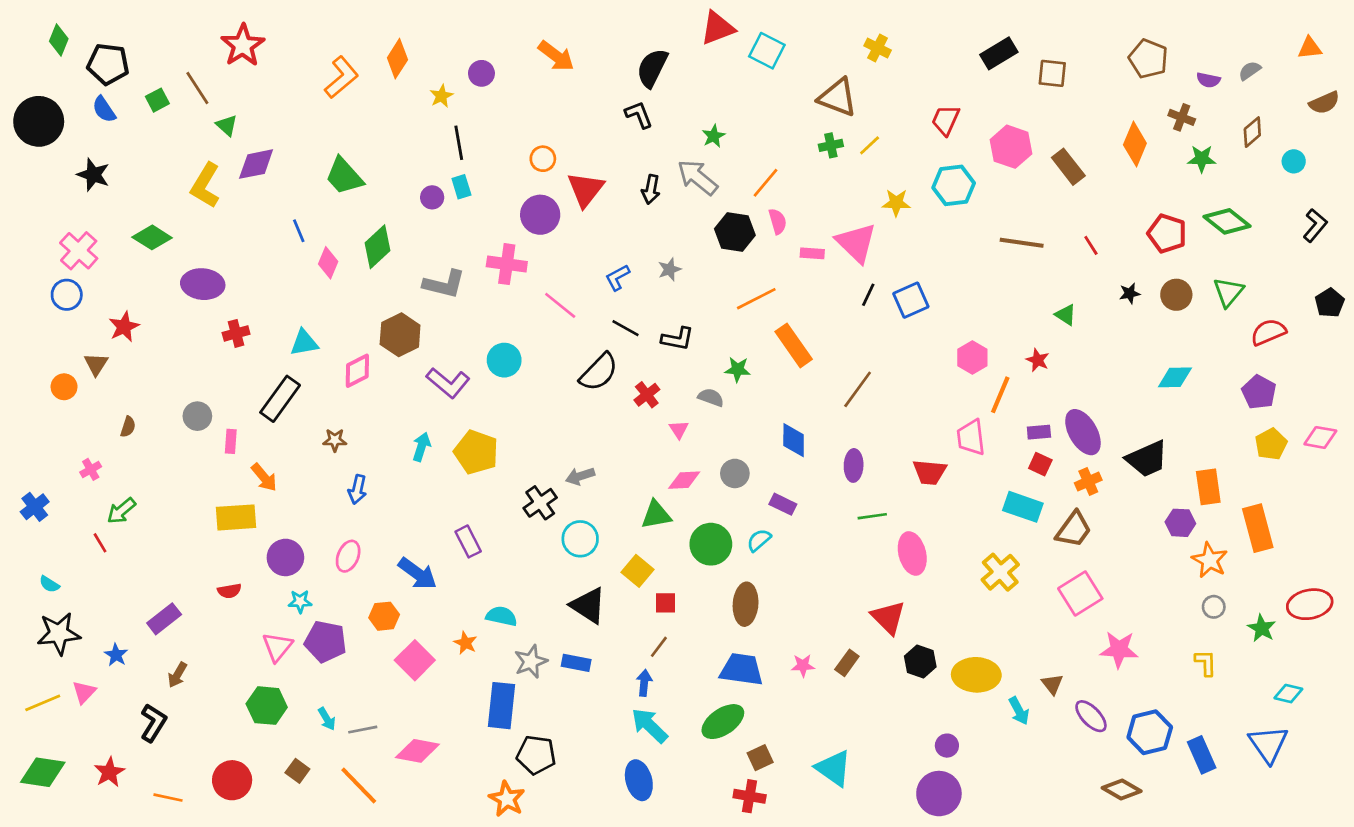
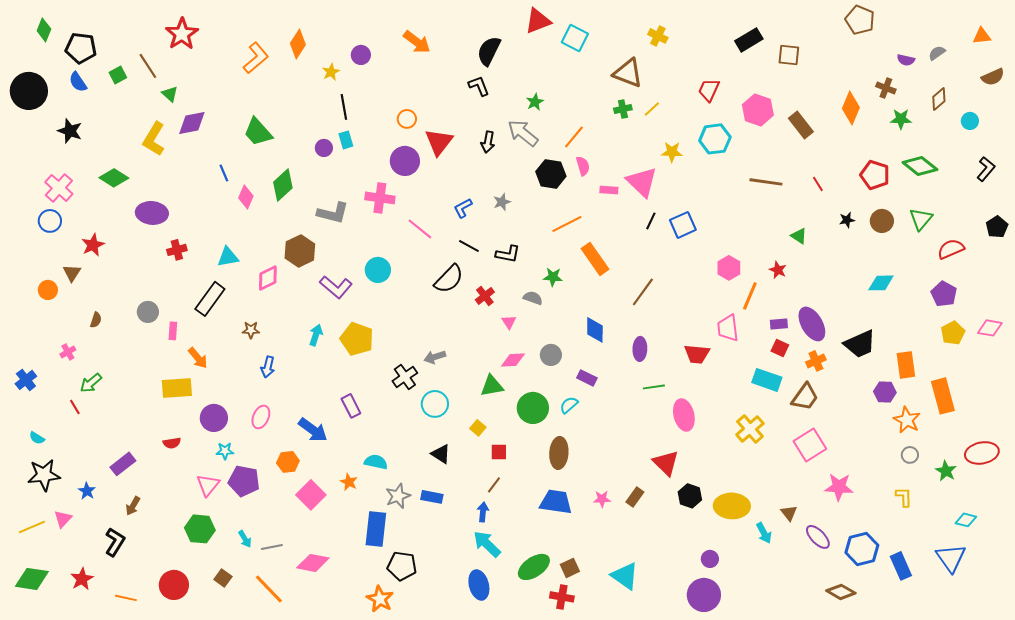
brown pentagon: (1148, 59) -> (860, 20), moved
yellow square: (638, 571) -> (478, 428), size x0.7
black triangle: (588, 605) -> (441, 454), size x0.7
green ellipse: (723, 722) -> (534, 567), moved

